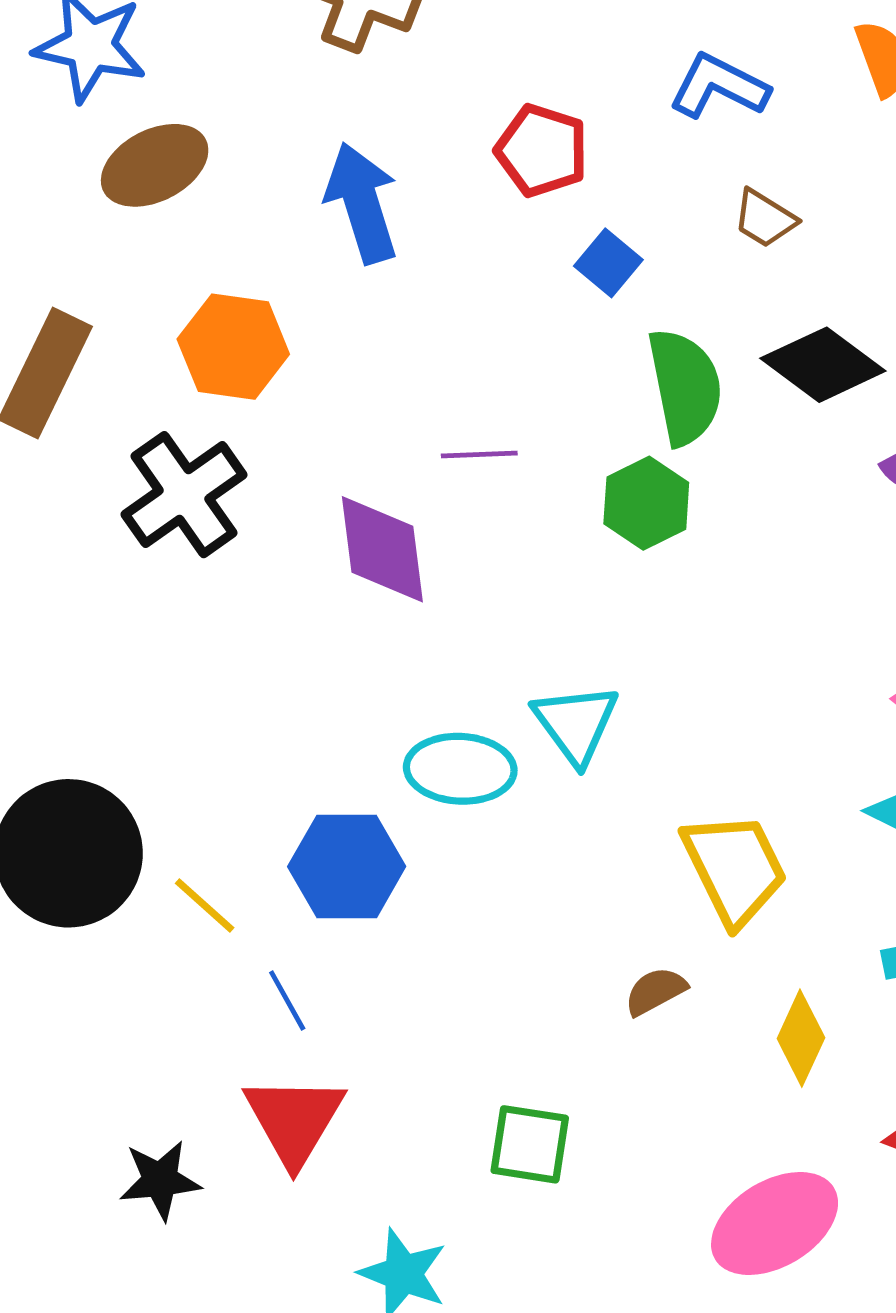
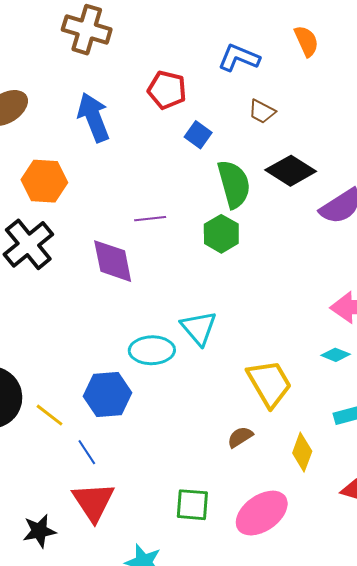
pink ellipse: (775, 1224) -> (262, 513), moved

